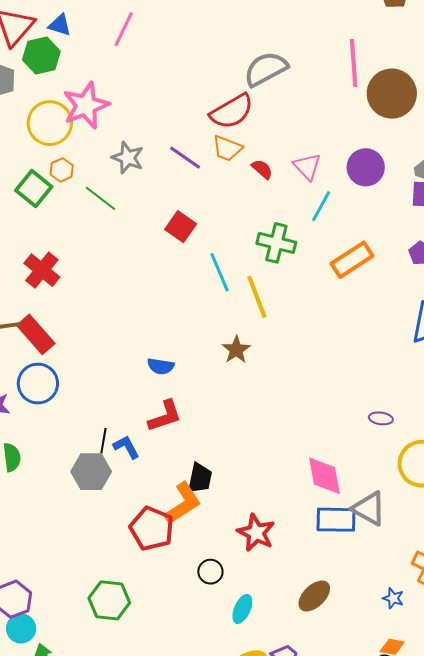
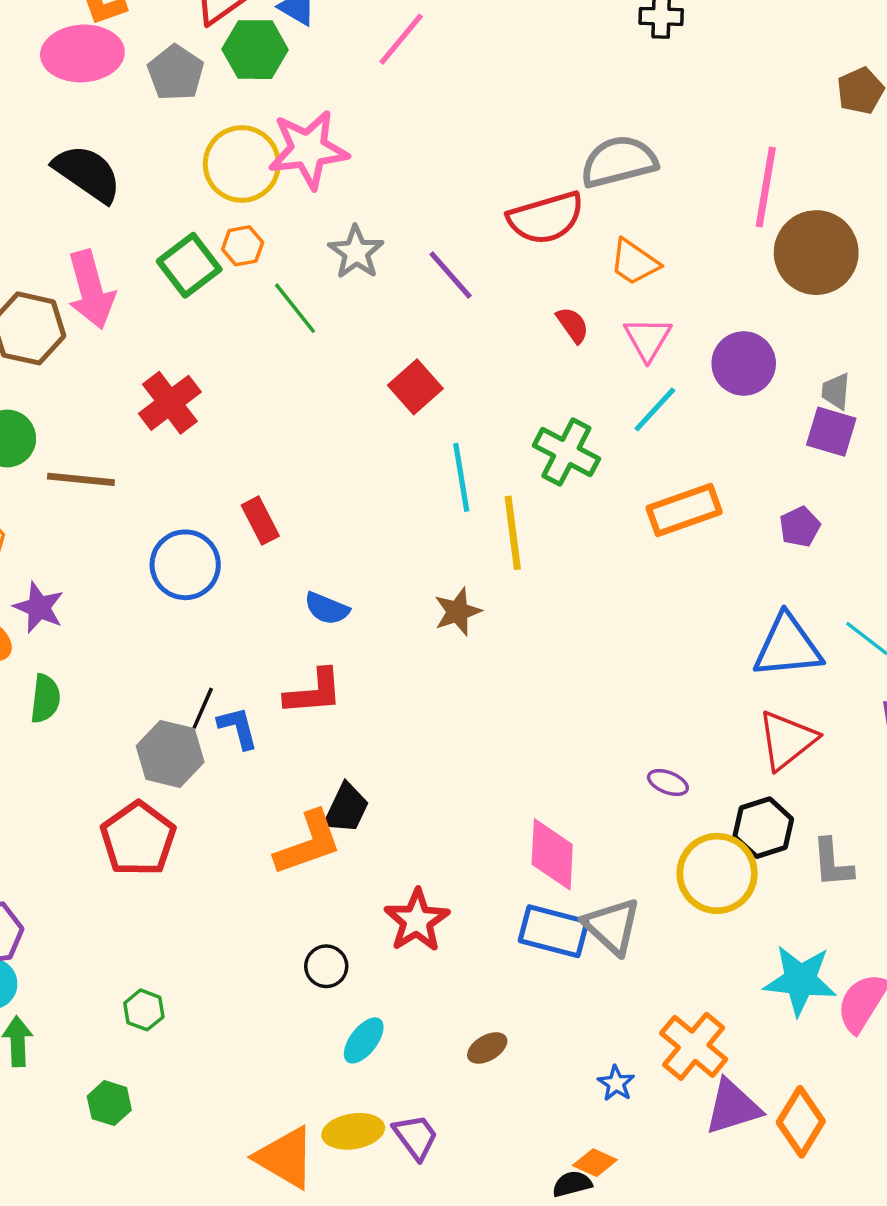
orange trapezoid: (227, 148) -> (634, 262), moved
red rectangle: (36, 334) -> (260, 521), moved, size x0.7
blue circle: (38, 384) -> (185, 565), moved
red pentagon: (152, 529) -> (138, 839), moved
brown ellipse: (314, 596) -> (487, 1048), size x0.7
green hexagon: (109, 600) -> (144, 1010), moved, size x0.6

